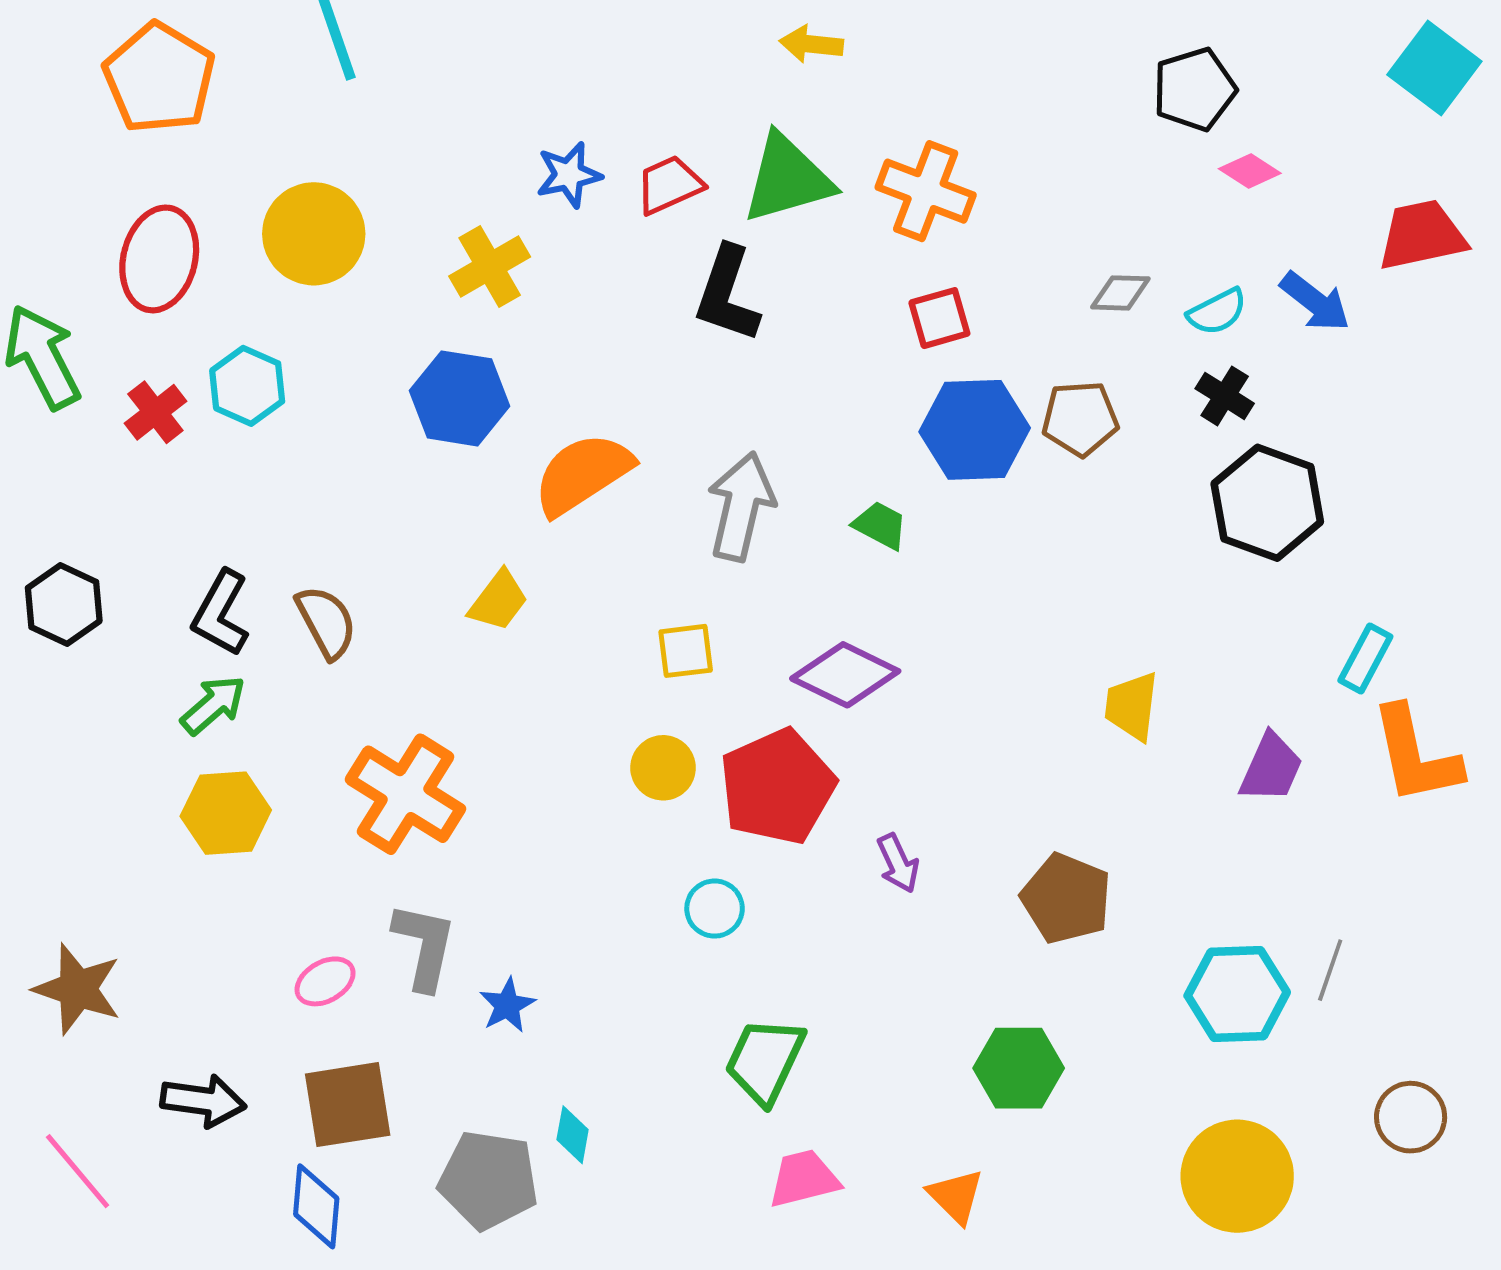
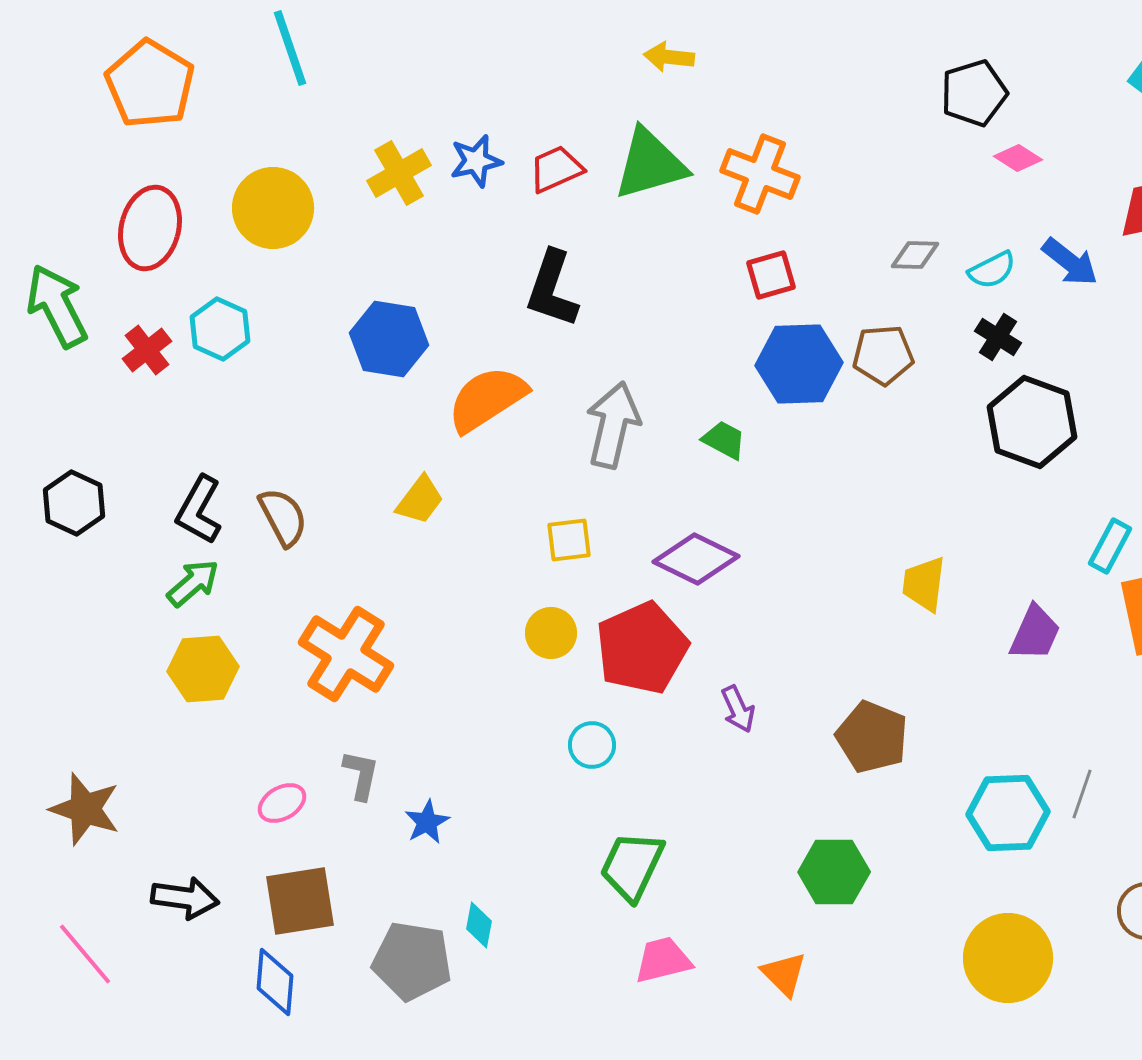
yellow cross: (490, 267) -> (399, 173), moved
black L-shape: (727, 294) -> (552, 289), moved
gray L-shape: (424, 946) -> (361, 775), size x0.7

